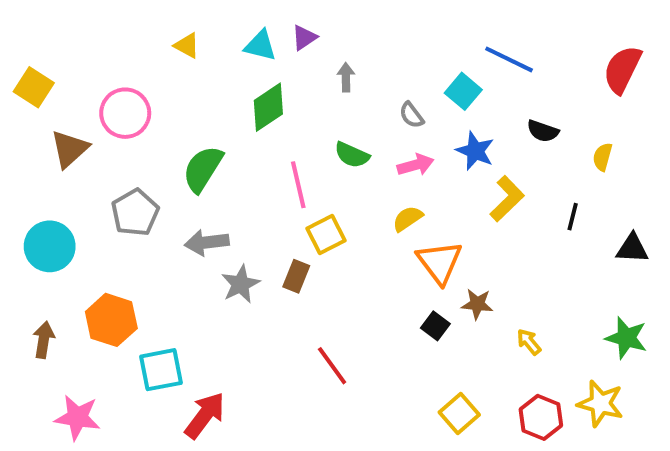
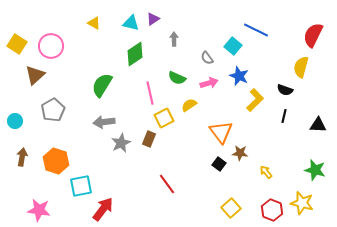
pink circle: (125, 113) -> (51, 46), moved
black semicircle: (543, 131) -> (285, 90), moved
yellow semicircle: (602, 157) -> (301, 67), moved, size x1.5
gray pentagon: (135, 213) -> (53, 110), moved
black line: (573, 217) -> (284, 116), moved
yellow semicircle: (408, 219) -> (189, 105), moved
cyan circle: (50, 246) -> (15, 121), moved, size x0.6
brown arrow: (44, 340) -> (22, 157), moved

